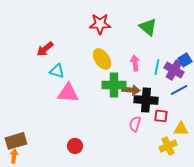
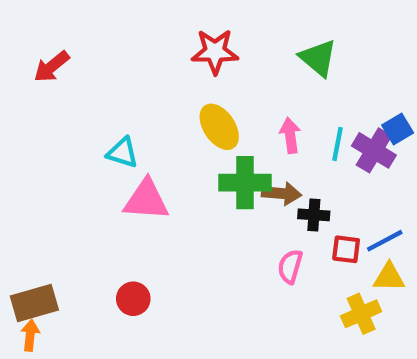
red arrow: (45, 49) -> (52, 67), moved
blue line: (179, 90) -> (385, 241), moved
black cross: (146, 100) -> (314, 215), size x0.6
red circle: (75, 146) -> (133, 299), moved

